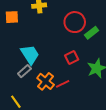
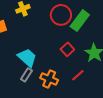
green rectangle: (92, 33) -> (80, 21), size x1.5
red line: (63, 84) -> (78, 75), moved

